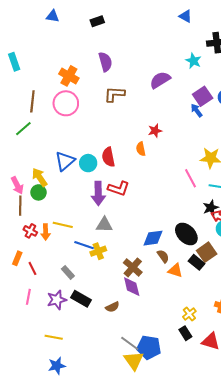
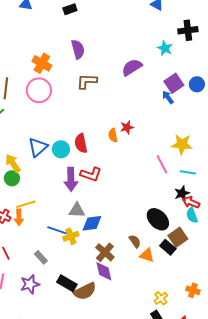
red star: (155, 131) -> (127, 127), moved
yellow line: (63, 225) -> (26, 204), moved, turned -30
blue diamond: (153, 238) -> (92, 223), moved
black rectangle: (81, 299) -> (67, 283), moved
brown semicircle: (112, 307) -> (85, 291), size x1.6

